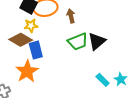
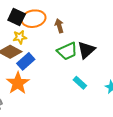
blue rectangle: (36, 50) -> (26, 61), turned 66
cyan rectangle: (103, 80) -> (80, 83), moved

